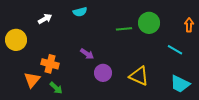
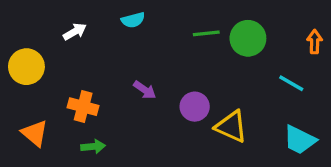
green line: (124, 29) -> (206, 33), moved
purple circle: (103, 73) -> (195, 107), moved
orange triangle: (32, 80) -> (35, 133), moved, turned -30
green arrow: (56, 88) -> (93, 147), turned -48

